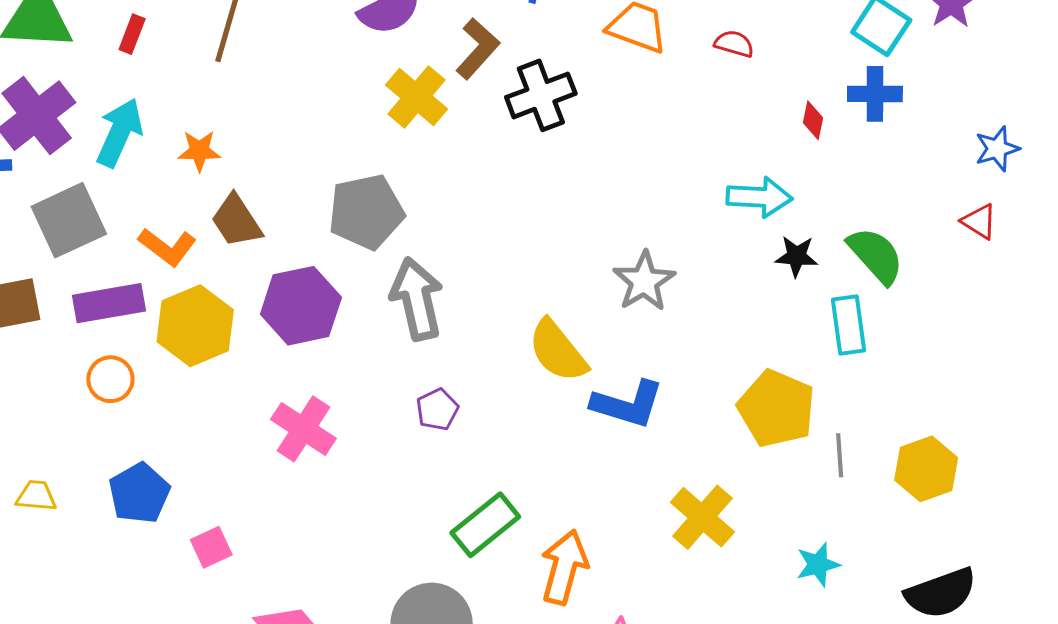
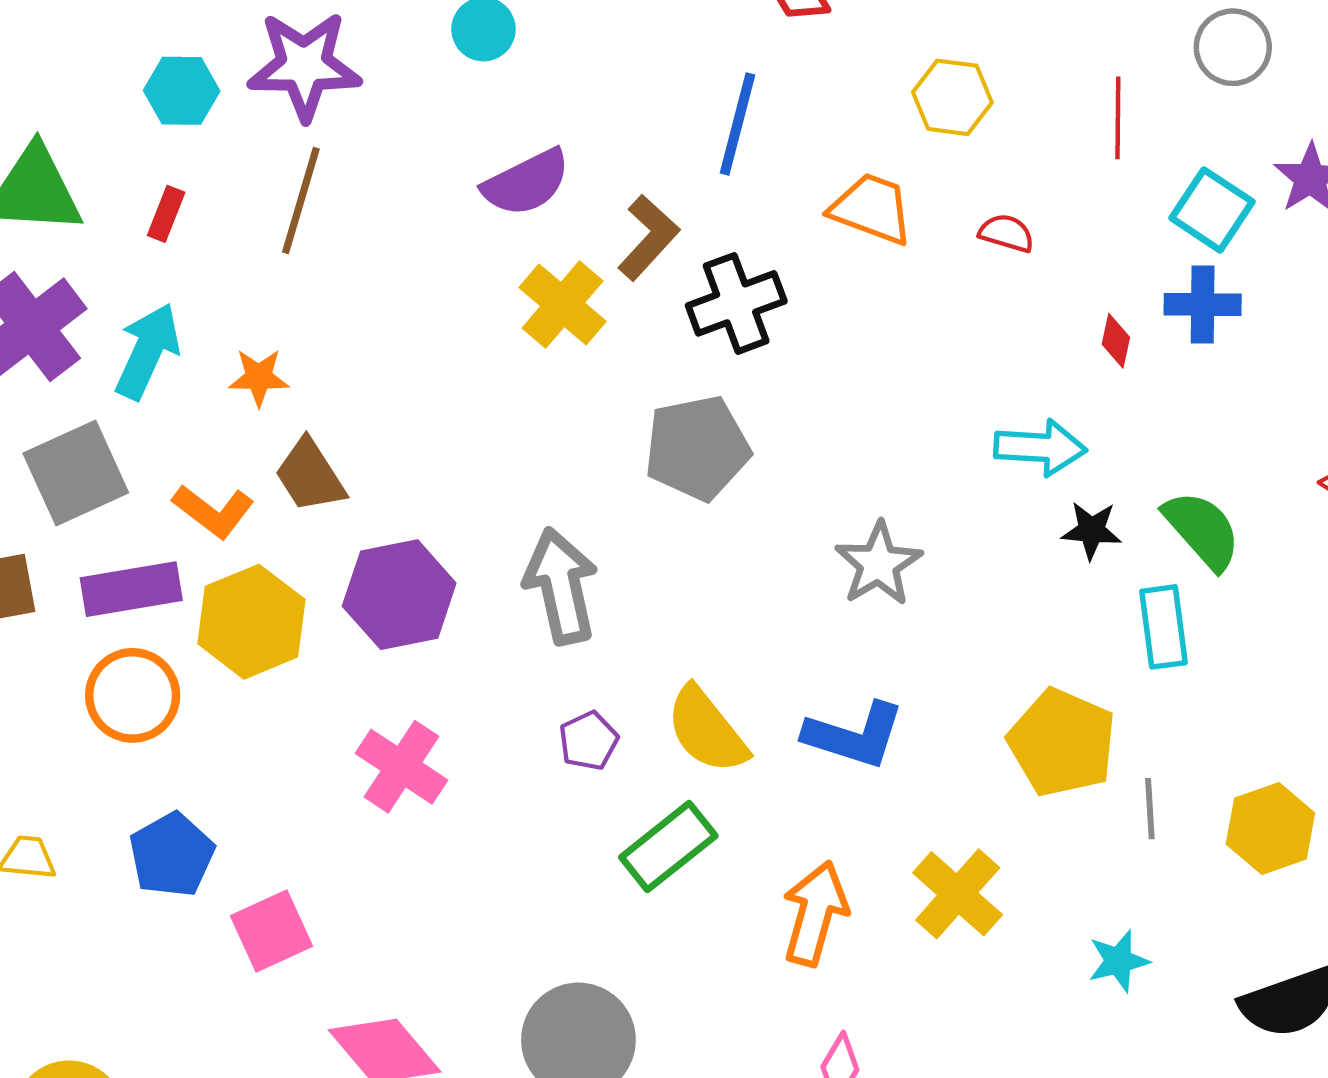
gray pentagon: (366, 212) -> (697, 448), moved
yellow semicircle: (558, 351) -> (707, 730), moved
orange circle: (110, 379) -> (133, 695), size x1.4
green rectangle: (485, 525) -> (668, 847), moved
pink square: (211, 547) -> (272, 931), size x1.4
orange arrow: (564, 567) -> (815, 913), moved

